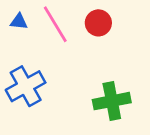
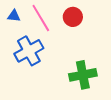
blue cross: (26, 86) -> (29, 51), moved

